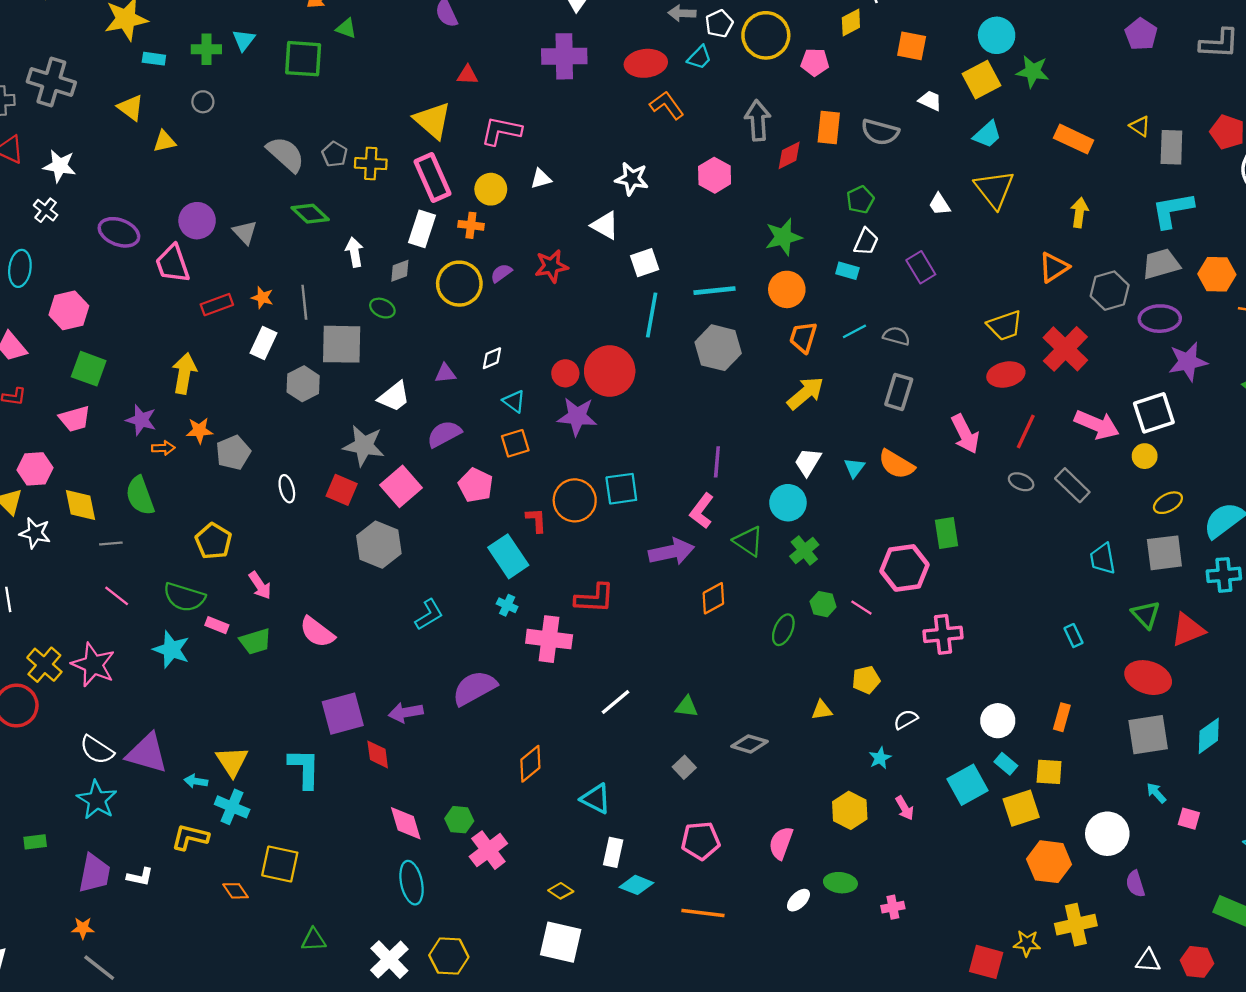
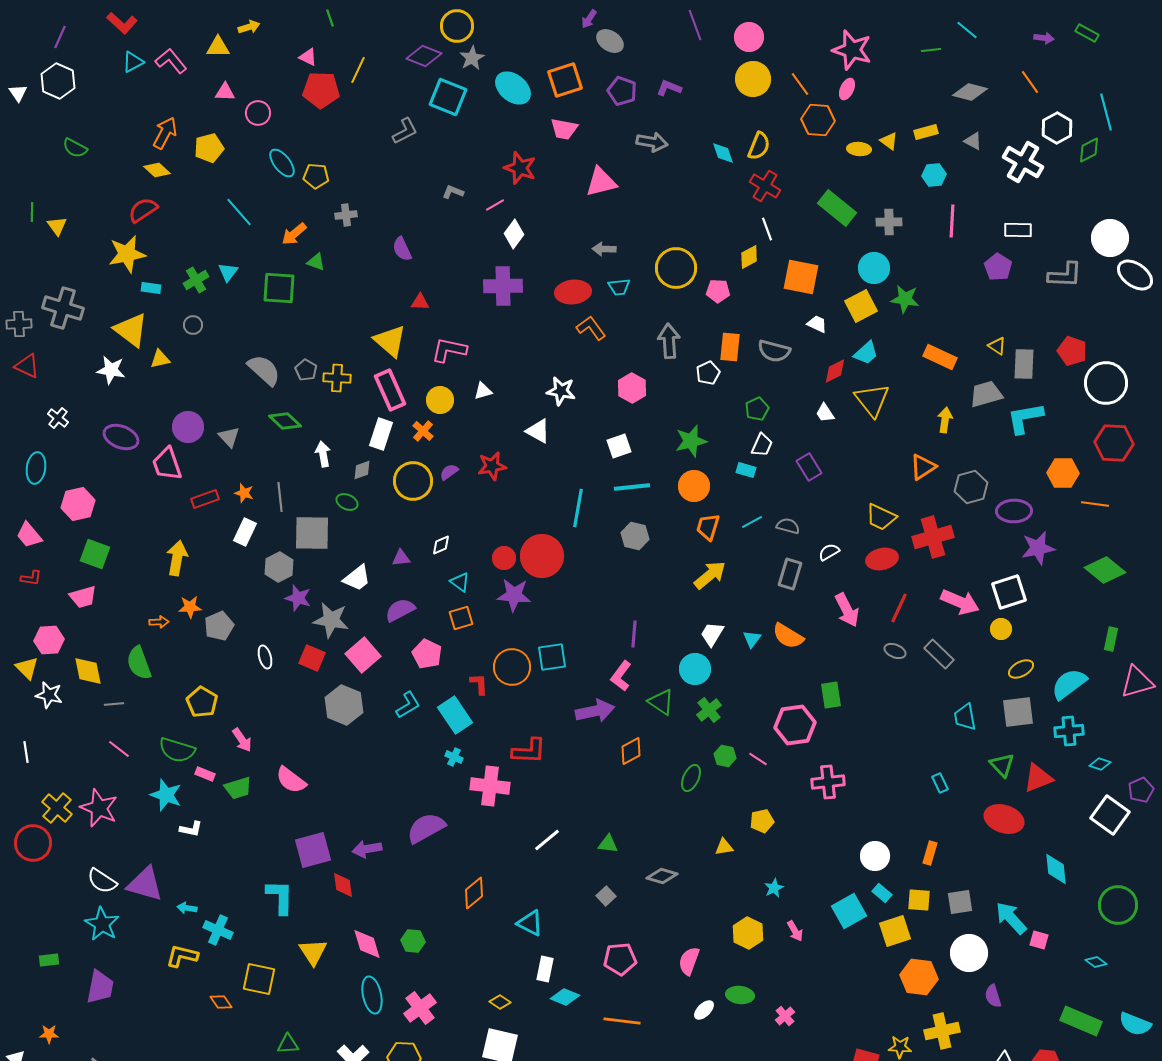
white pentagon: (719, 24) -> (708, 373), moved
orange square: (912, 46) -> (801, 277), size x1.4
green cross: (206, 49) -> (196, 280), turned -30
cyan trapezoid: (699, 57) -> (619, 287), turned 40
yellow triangle: (131, 108) -> (131, 330), size x1.5
red diamond: (789, 155) -> (835, 371), moved
white star: (60, 166) -> (111, 370), moved
orange cross: (471, 225) -> (423, 431), turned 35
white square: (645, 263) -> (619, 446), moved
gray trapezoid: (1161, 264) -> (986, 394), moved
yellow trapezoid: (1005, 326) -> (881, 517), turned 44
gray hexagon: (718, 348) -> (635, 536), size x0.7
red cross: (1065, 349) -> (933, 537), turned 30
purple star: (141, 420) -> (298, 598), moved
cyan L-shape: (429, 615) -> (408, 705), moved
white semicircle: (906, 719) -> (829, 552), moved
gray square: (1148, 735) -> (960, 902), moved, size x0.7
cyan diamond: (1209, 736) -> (1056, 869), turned -60
yellow triangle: (232, 761) -> (313, 952), moved
cyan arrow: (1156, 793) -> (1011, 918), size x1.8
pink cross: (488, 850) -> (420, 1008), moved
white L-shape: (140, 877) -> (191, 829), moved
pink cross: (893, 907) -> (785, 1016), turned -30
orange star: (83, 928) -> (49, 1034), moved

